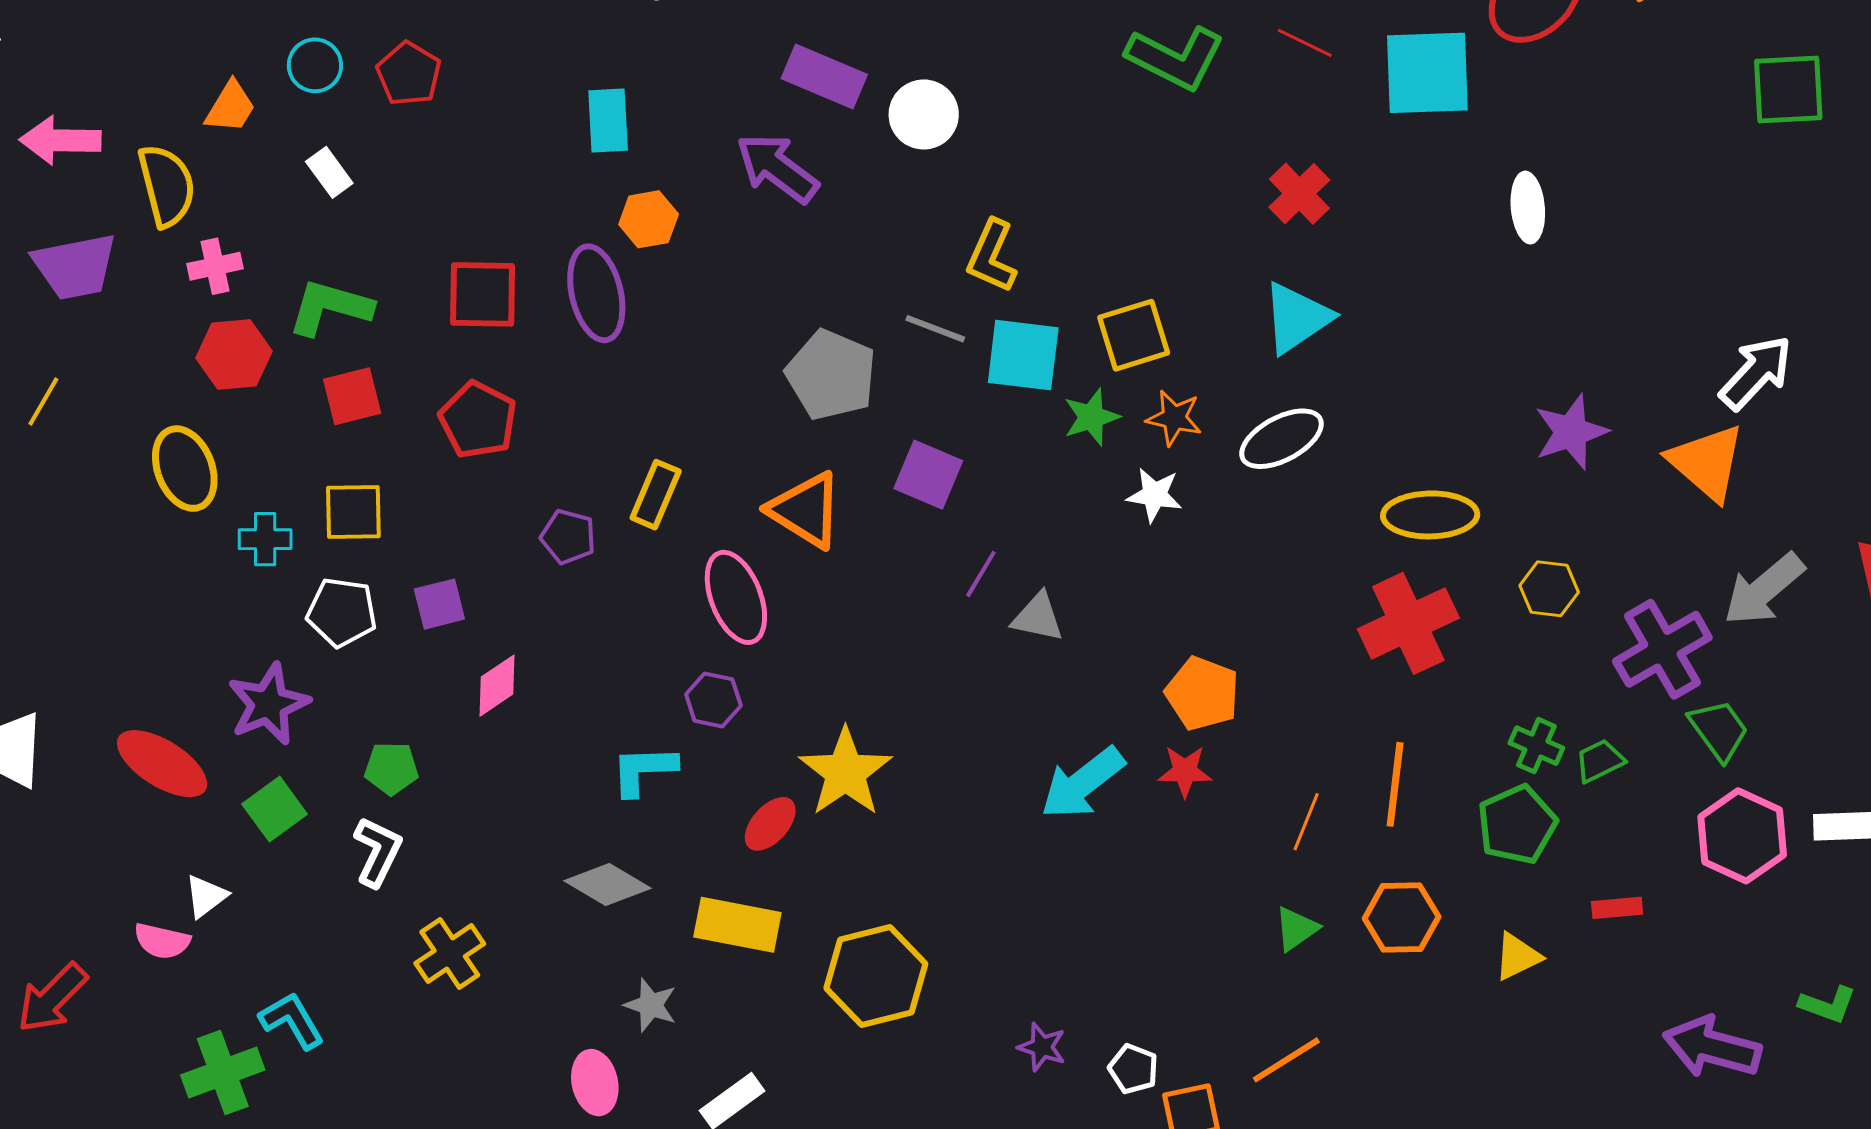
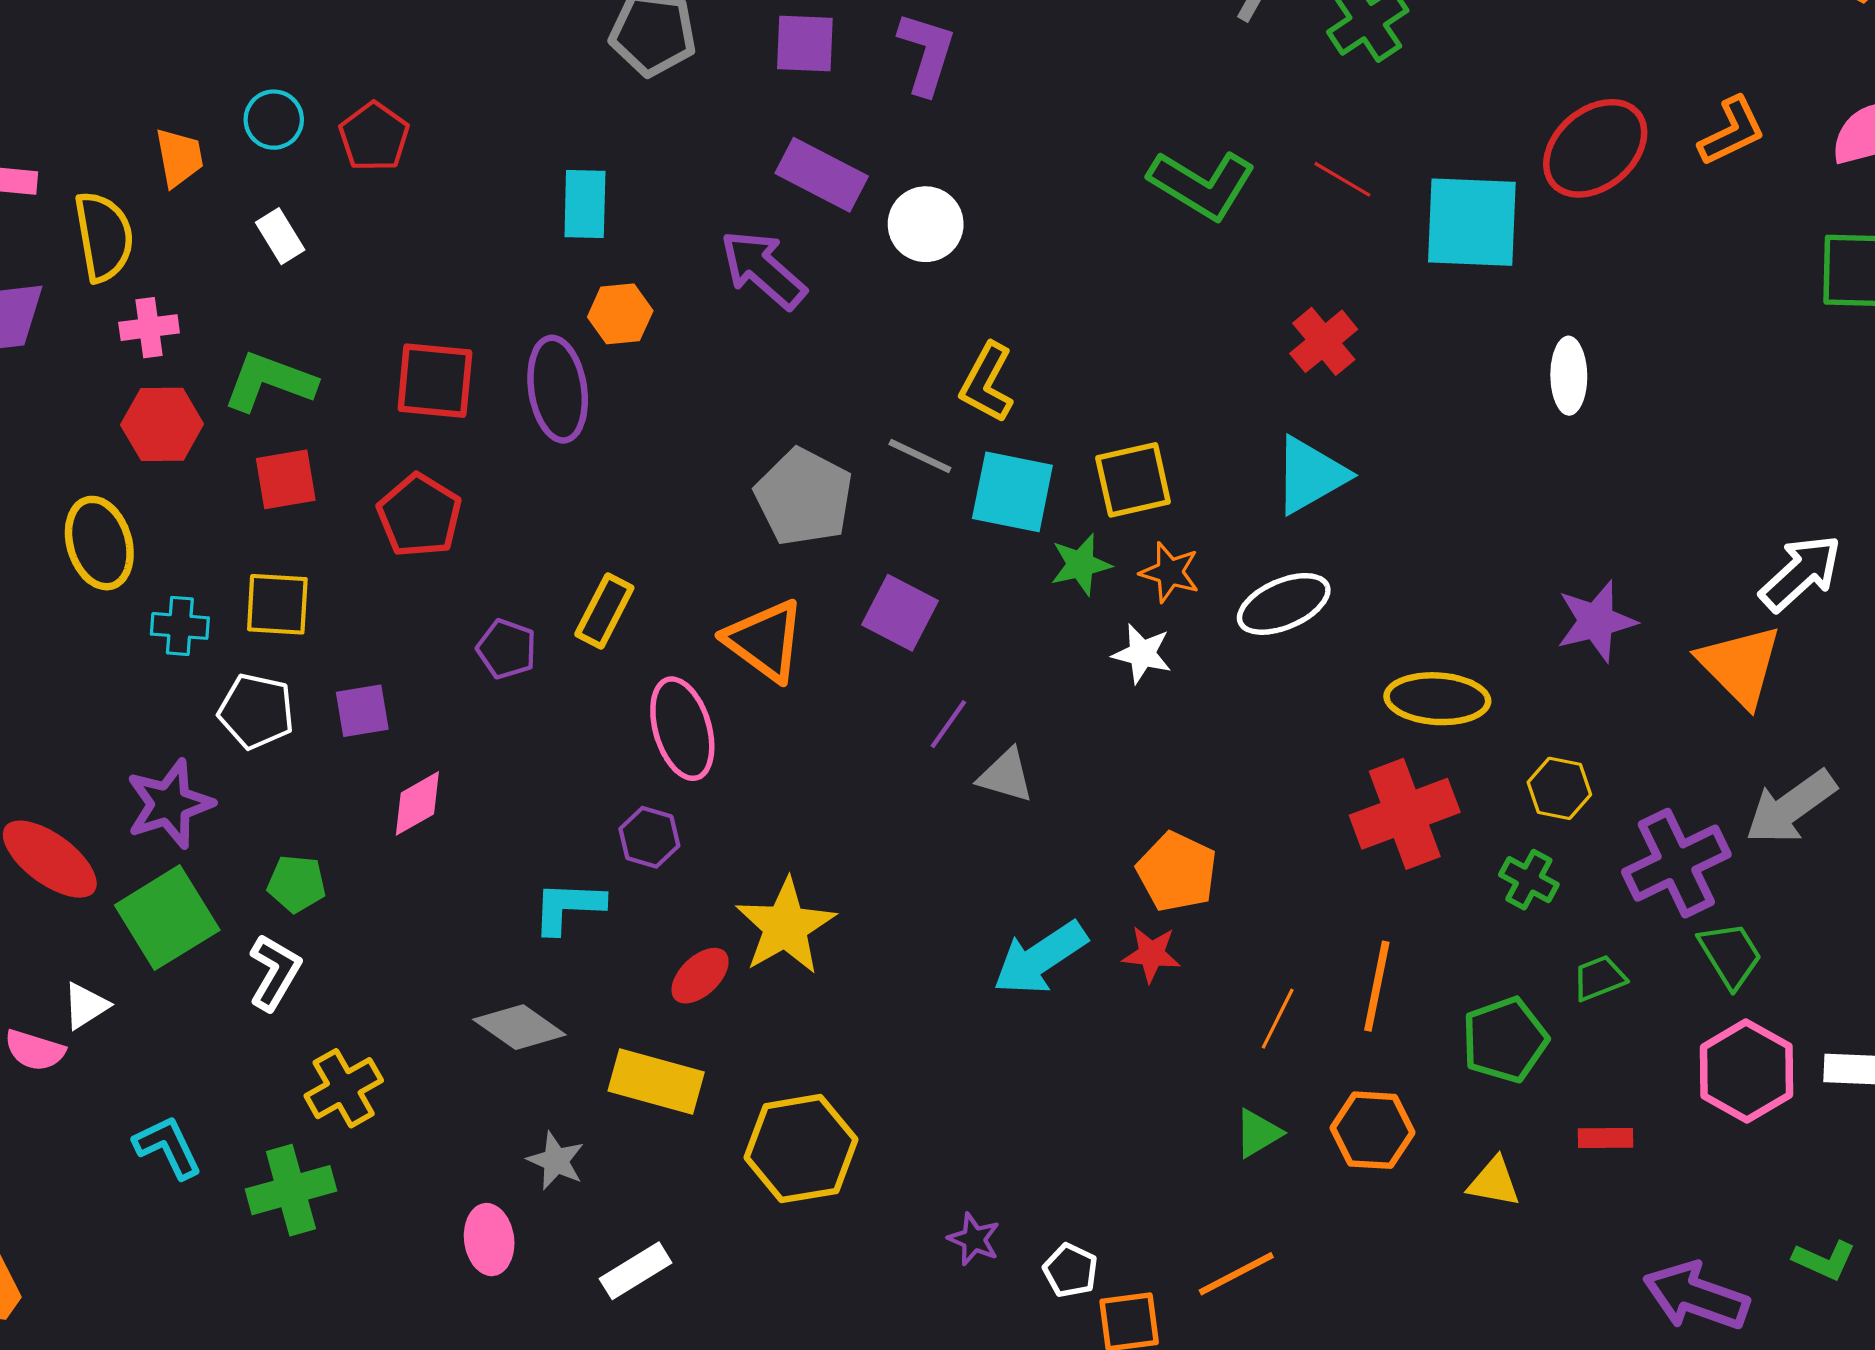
orange trapezoid: (230, 107) -> (179, 157), turned -46
green cross: (1536, 746) -> (1529, 880), moved
green square: (275, 809) -> (167, 918), size x1.5
yellow triangle: (1517, 957) -> (1494, 1182), turned 32
green cross: (223, 1072) -> (291, 1190), moved

